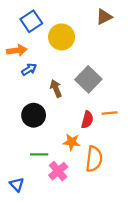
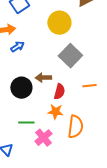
yellow circle: (62, 37) -> (59, 23), moved
brown arrow: (56, 88) -> (43, 78), moved, turned -70
red semicircle: (87, 120) -> (59, 92), moved

